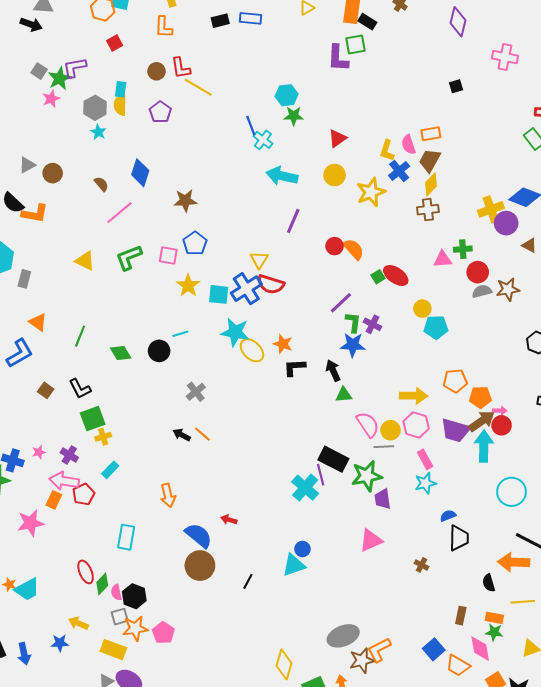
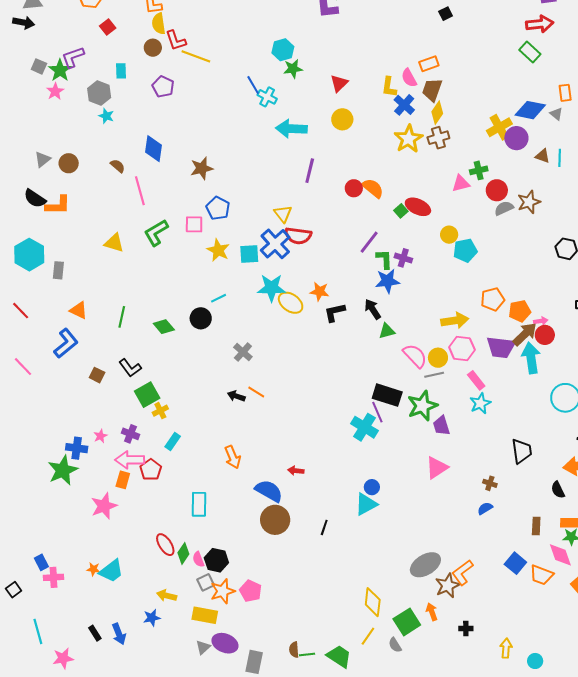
yellow semicircle: (120, 105) -> (159, 24), moved
yellow star: (371, 192) -> (408, 139), moved
pink line: (119, 213) -> (140, 191), turned -56
blue semicircle: (448, 516) -> (485, 508), moved

